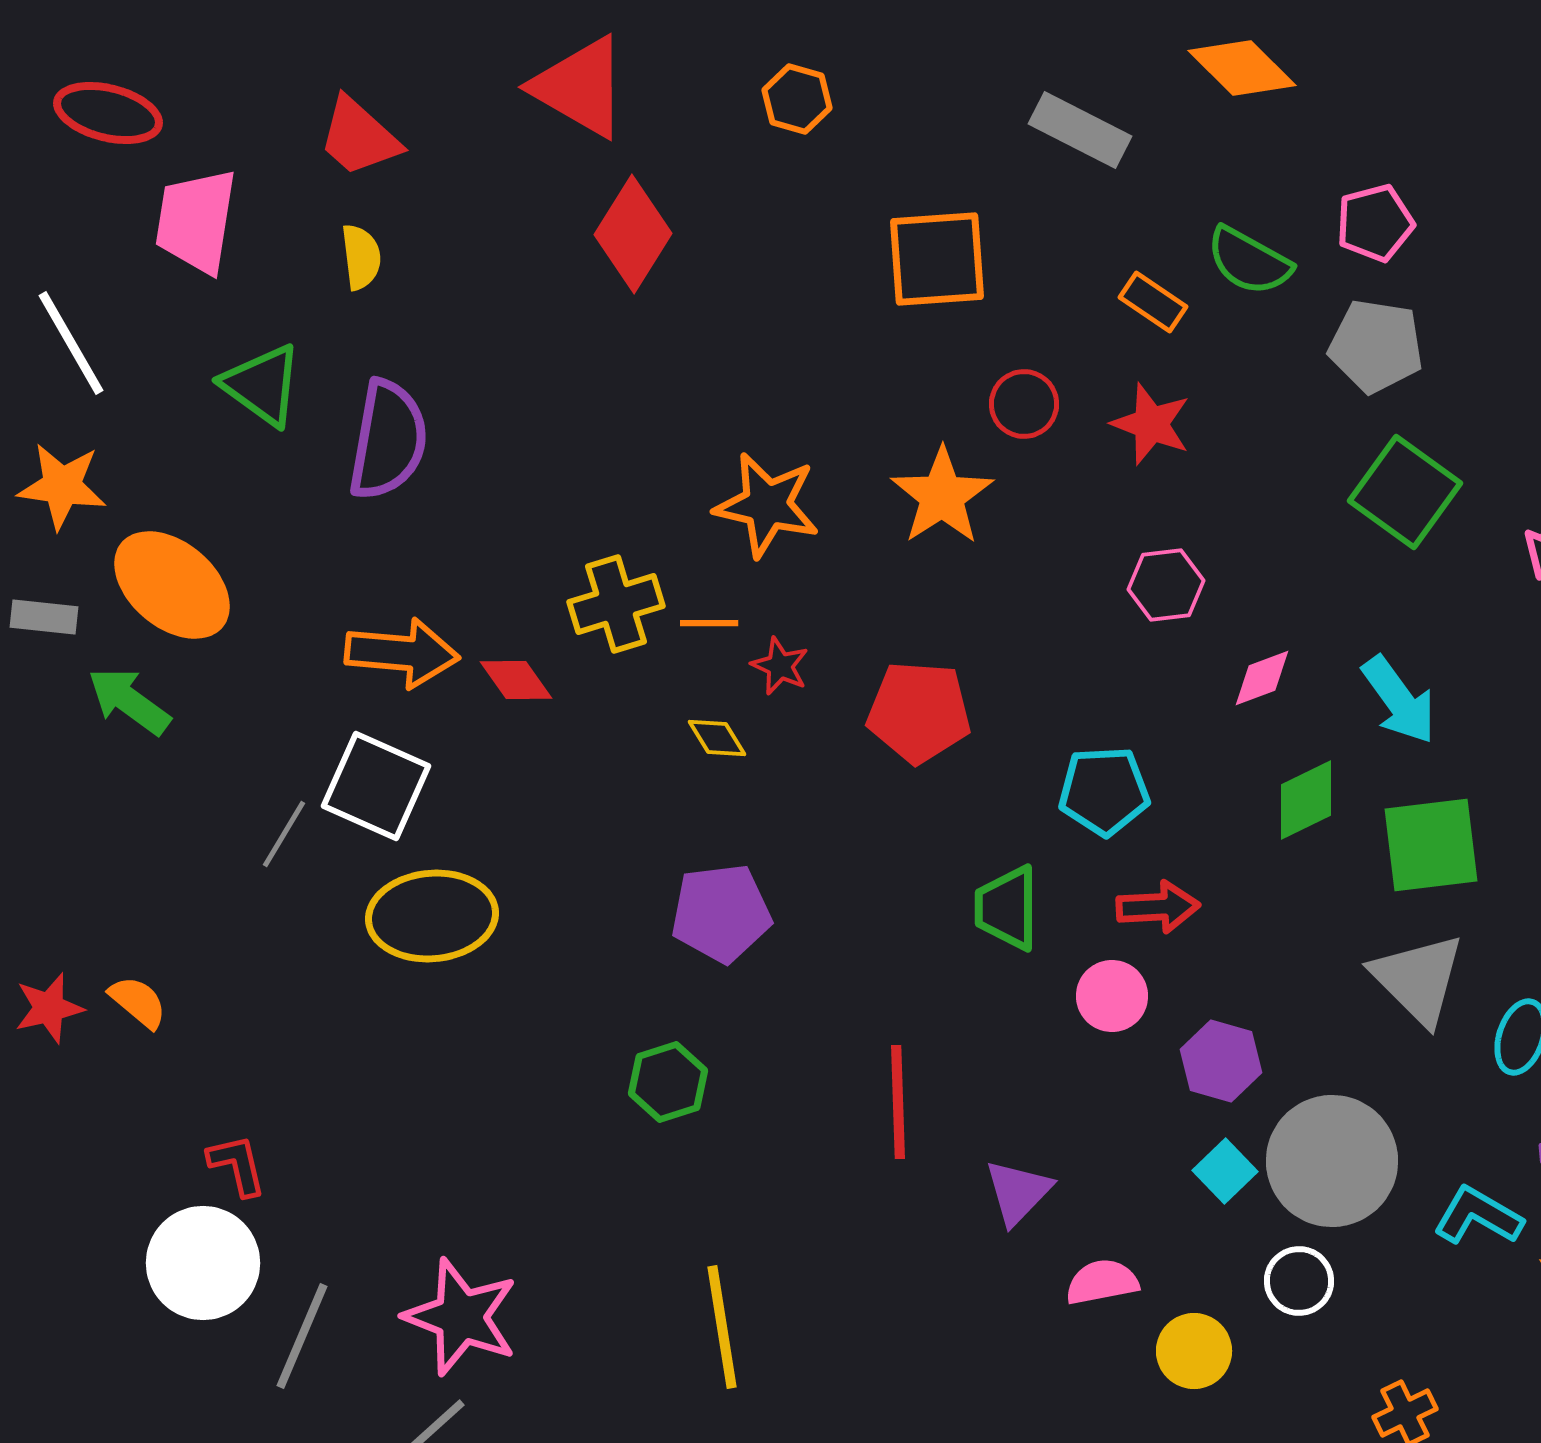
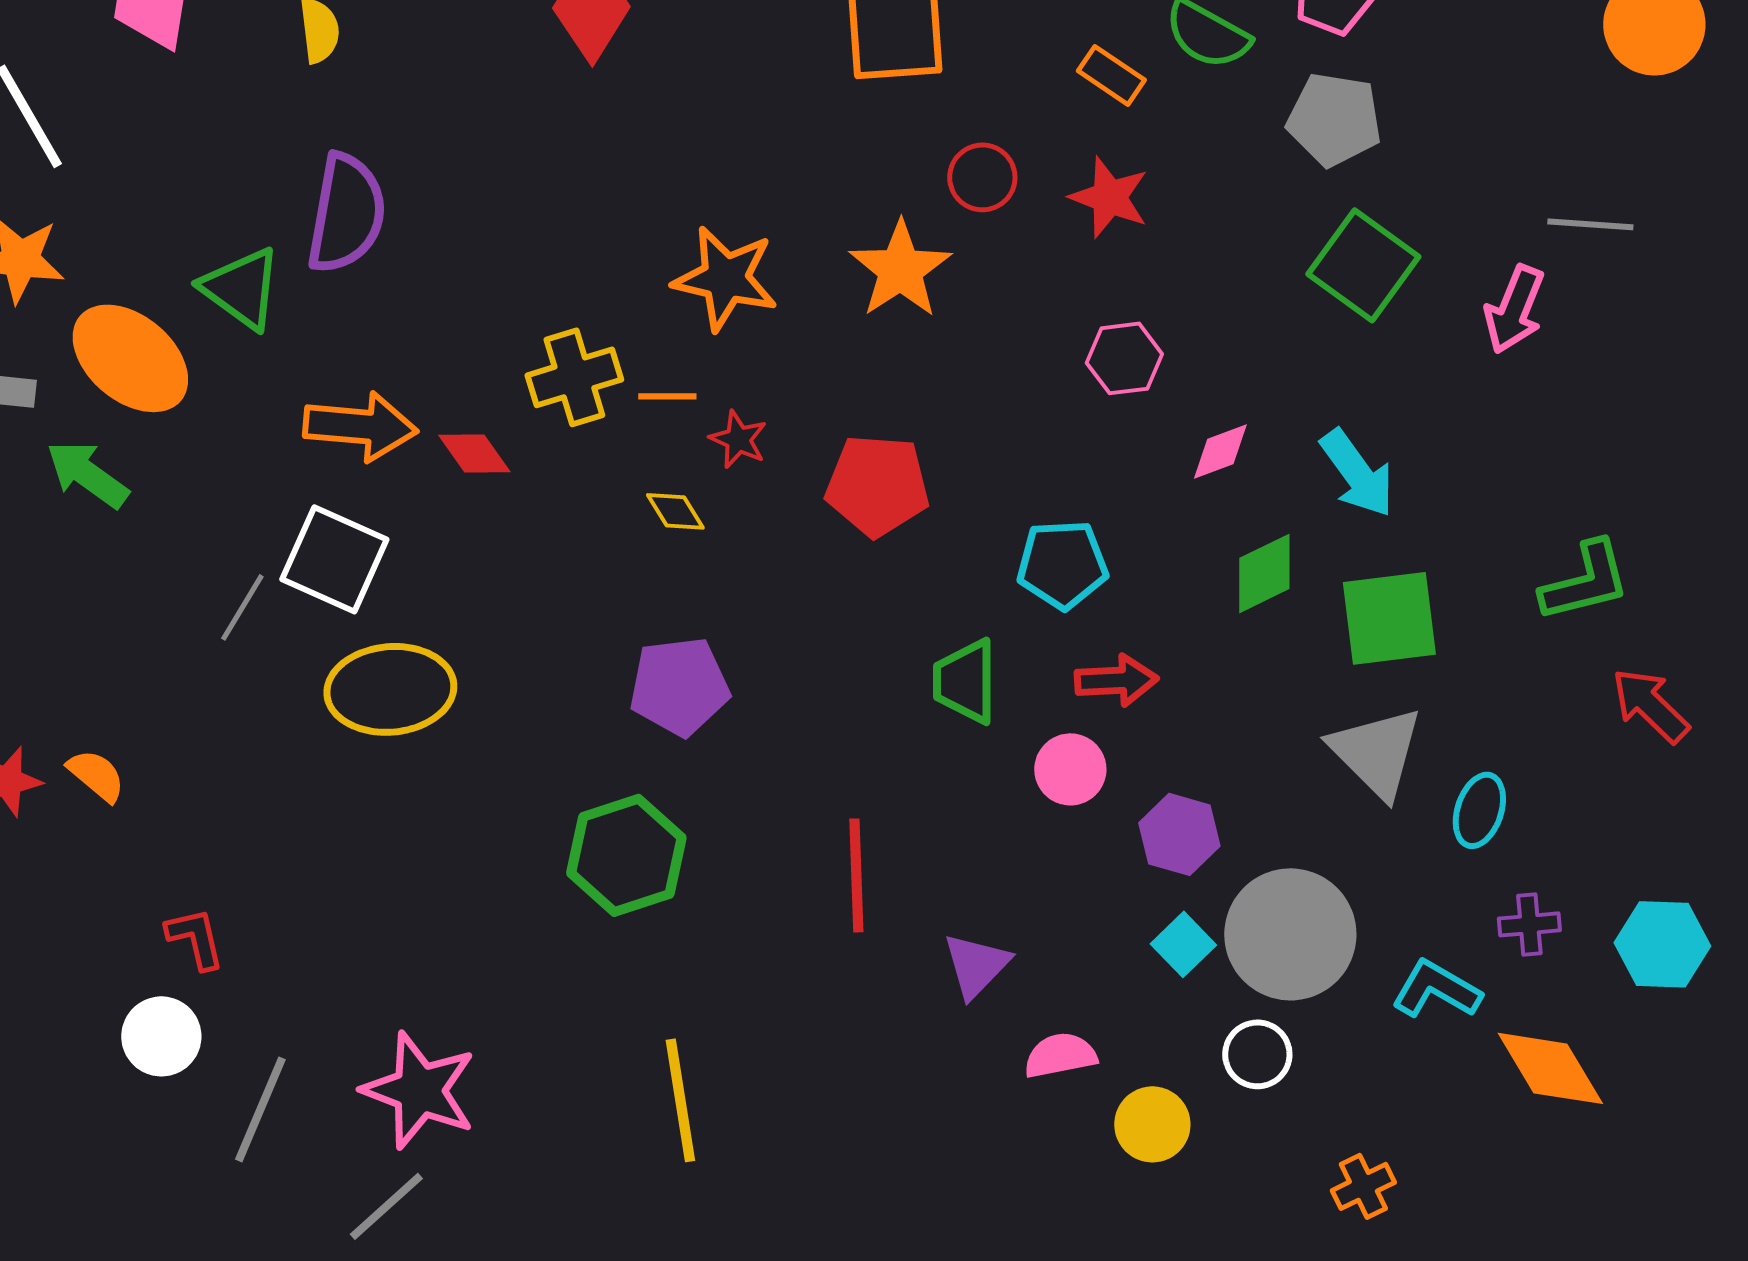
green triangle: (262, 385) -> (241, 288), moved
green hexagon: (668, 1082) -> (626, 855), size x1.5
white circle: (203, 1263) -> (161, 1036), size x0.7

